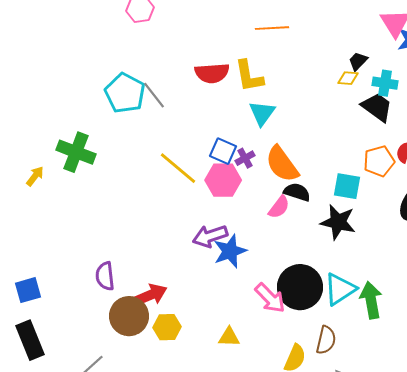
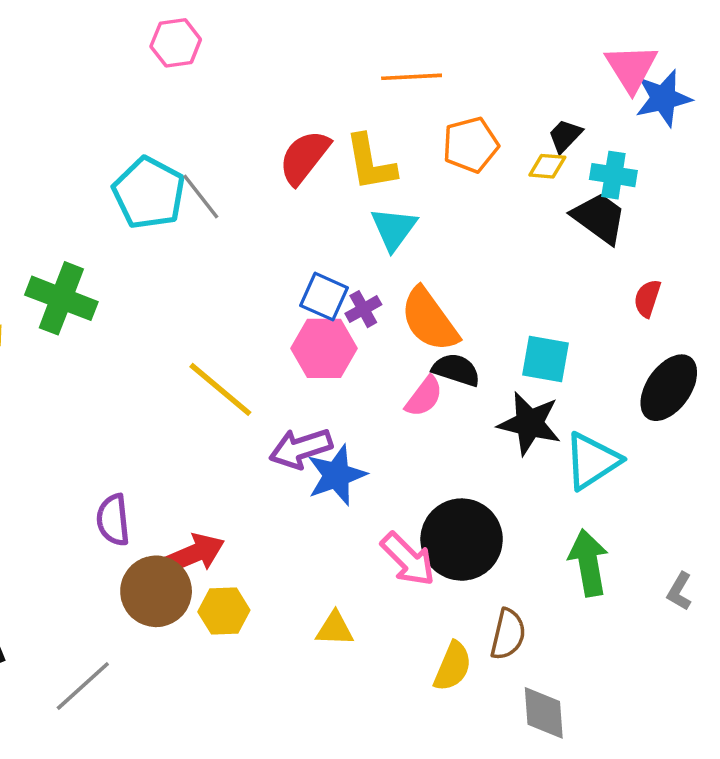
red semicircle: (212, 73) -> (304, 157), turned 132
orange pentagon: (379, 161) -> (470, 145), moved
yellow line: (178, 168) -> (220, 389), moved
cyan triangle: (340, 289) -> (592, 461), moved

